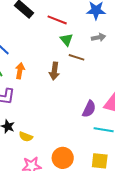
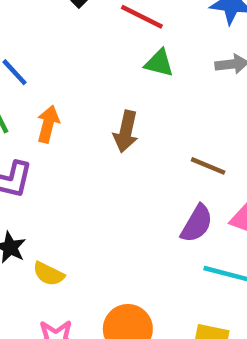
green triangle: (66, 40) -> (159, 63), turned -40
brown line: (76, 57) -> (208, 166), moved

